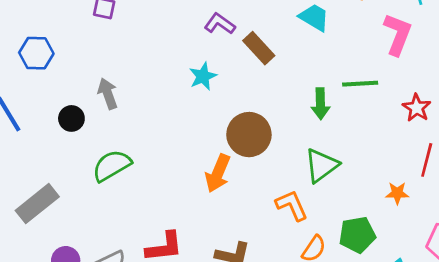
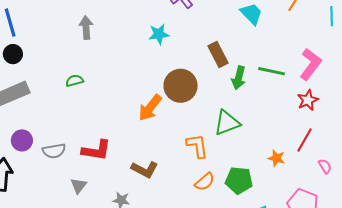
pink L-shape: (398, 34) -> (310, 64), moved
brown rectangle: (259, 48) -> (218, 54), moved
black circle: (71, 118) -> (13, 54), moved
green semicircle: (112, 166) -> (74, 81), size x0.6

